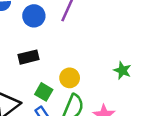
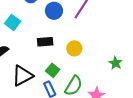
yellow circle: (70, 78) -> (74, 48), moved

